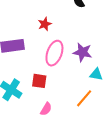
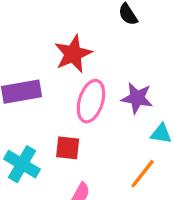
red star: (45, 24) -> (73, 54), size x1.6

